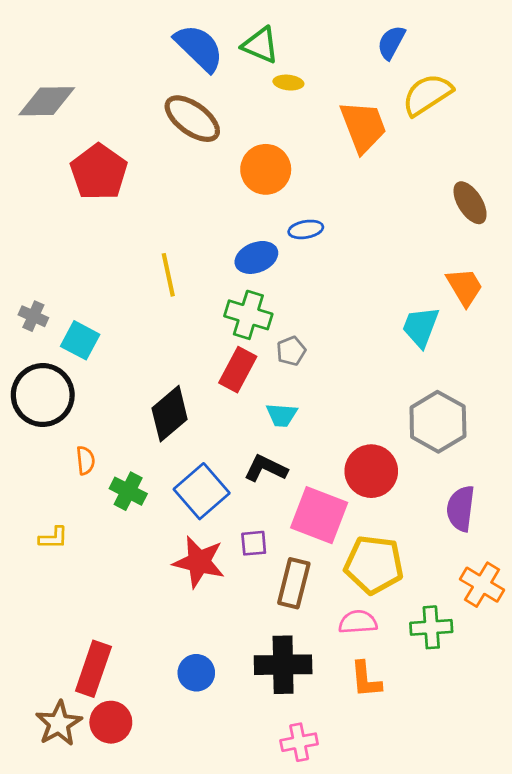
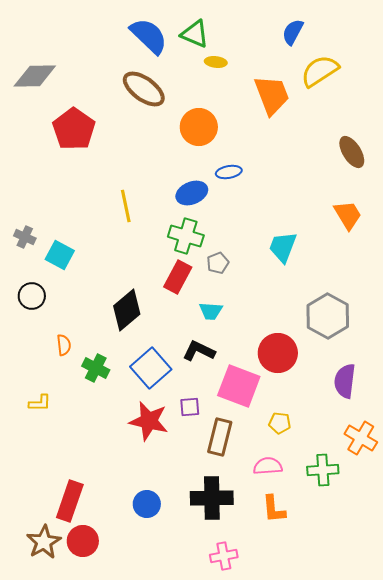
cyan trapezoid: (421, 327) -> (283, 247), moved
black circle: (43, 395) -> (32, 296), size x0.6
yellow pentagon: (374, 565) -> (280, 423), size x0.5

